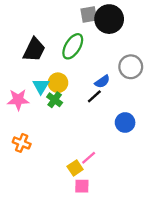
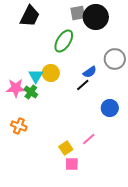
black trapezoid: (34, 50) -> (30, 16), moved
green cross: (55, 100) -> (31, 92), moved
pink line: (89, 158) -> (89, 139), moved

